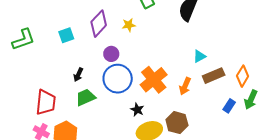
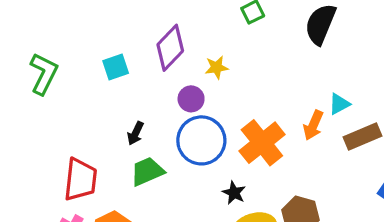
yellow star: (129, 25) -> (217, 67), moved
green L-shape: (23, 39) -> (44, 74), turned -45
orange arrow: (185, 86) -> (313, 125), moved

